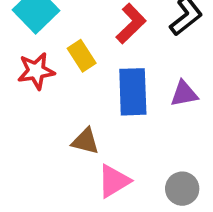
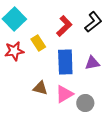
pink triangle: (114, 181) -> (64, 94), moved
gray circle: (182, 189) -> (85, 103), moved

